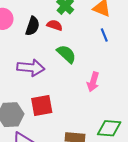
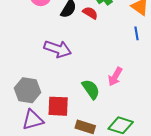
green semicircle: (66, 54) -> (91, 89), moved
red square: (42, 106) -> (58, 106), moved

